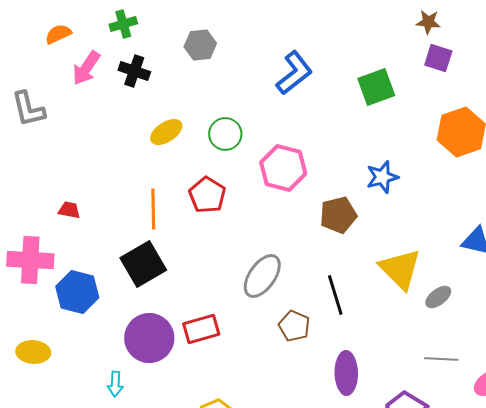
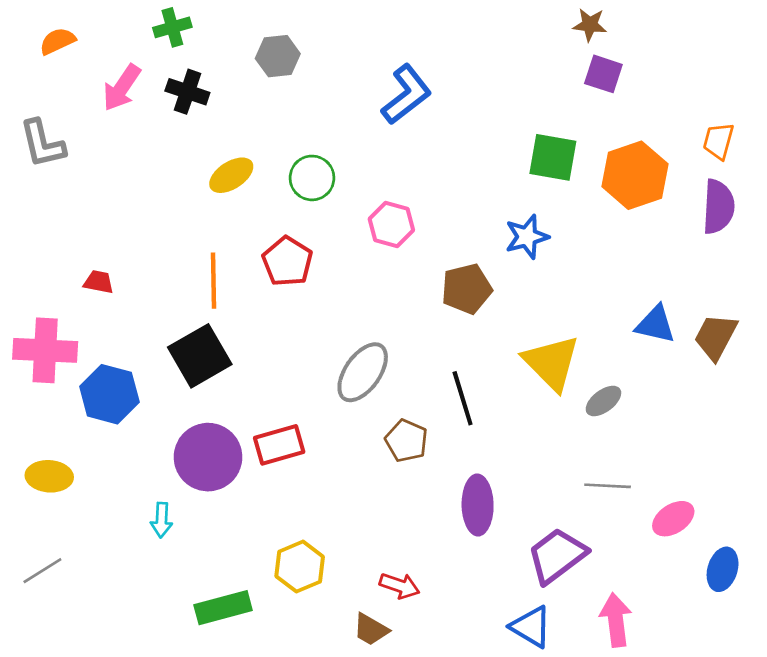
orange semicircle: (58, 34) -> (57, 41), moved
green square: (376, 87) -> (553, 157), moved, turned 30
pink hexagon: (283, 168) -> (391, 224), size x0.7

